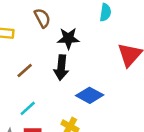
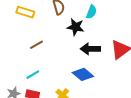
cyan semicircle: (105, 12) -> (91, 12), moved
black arrow: (61, 68) -> (90, 49), moved, turned 72

